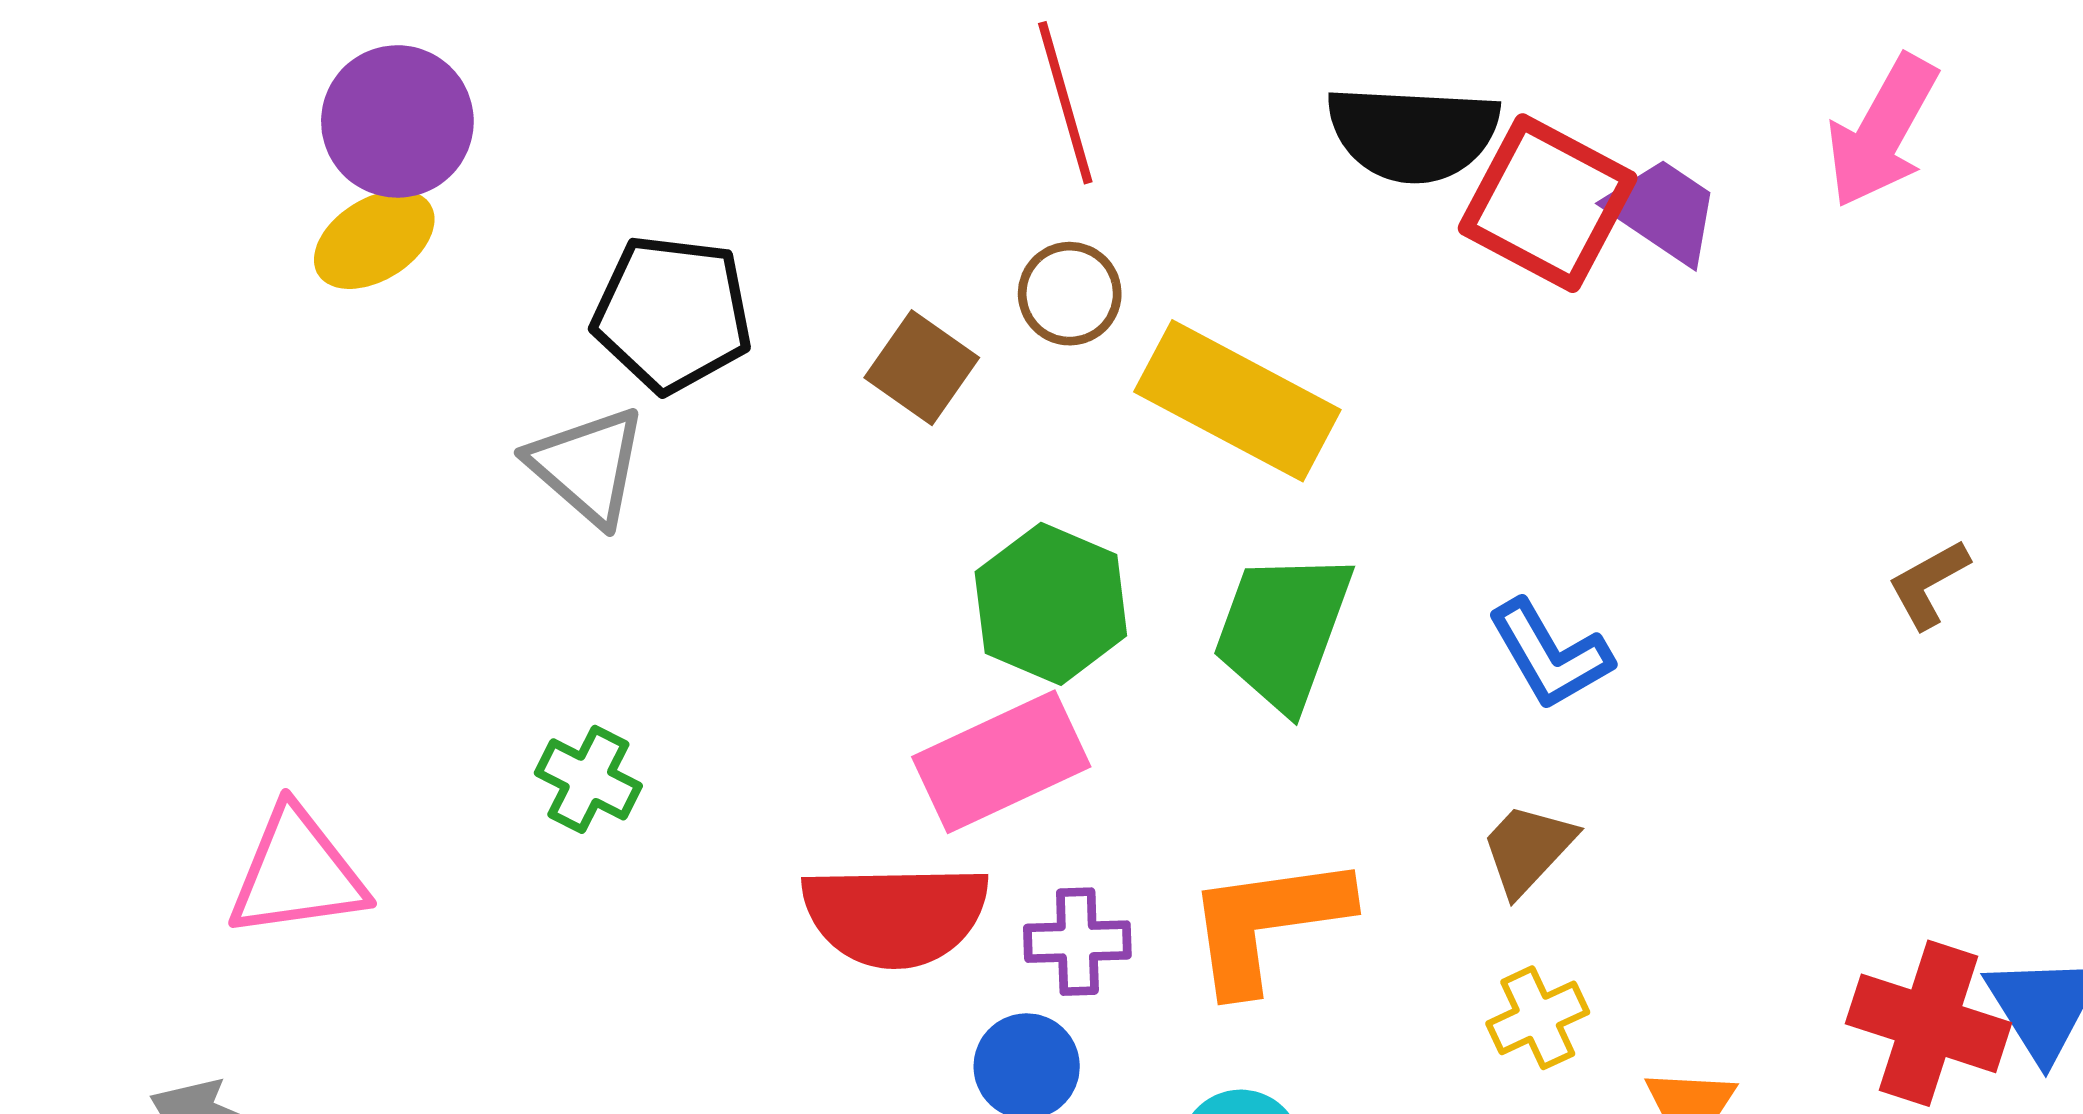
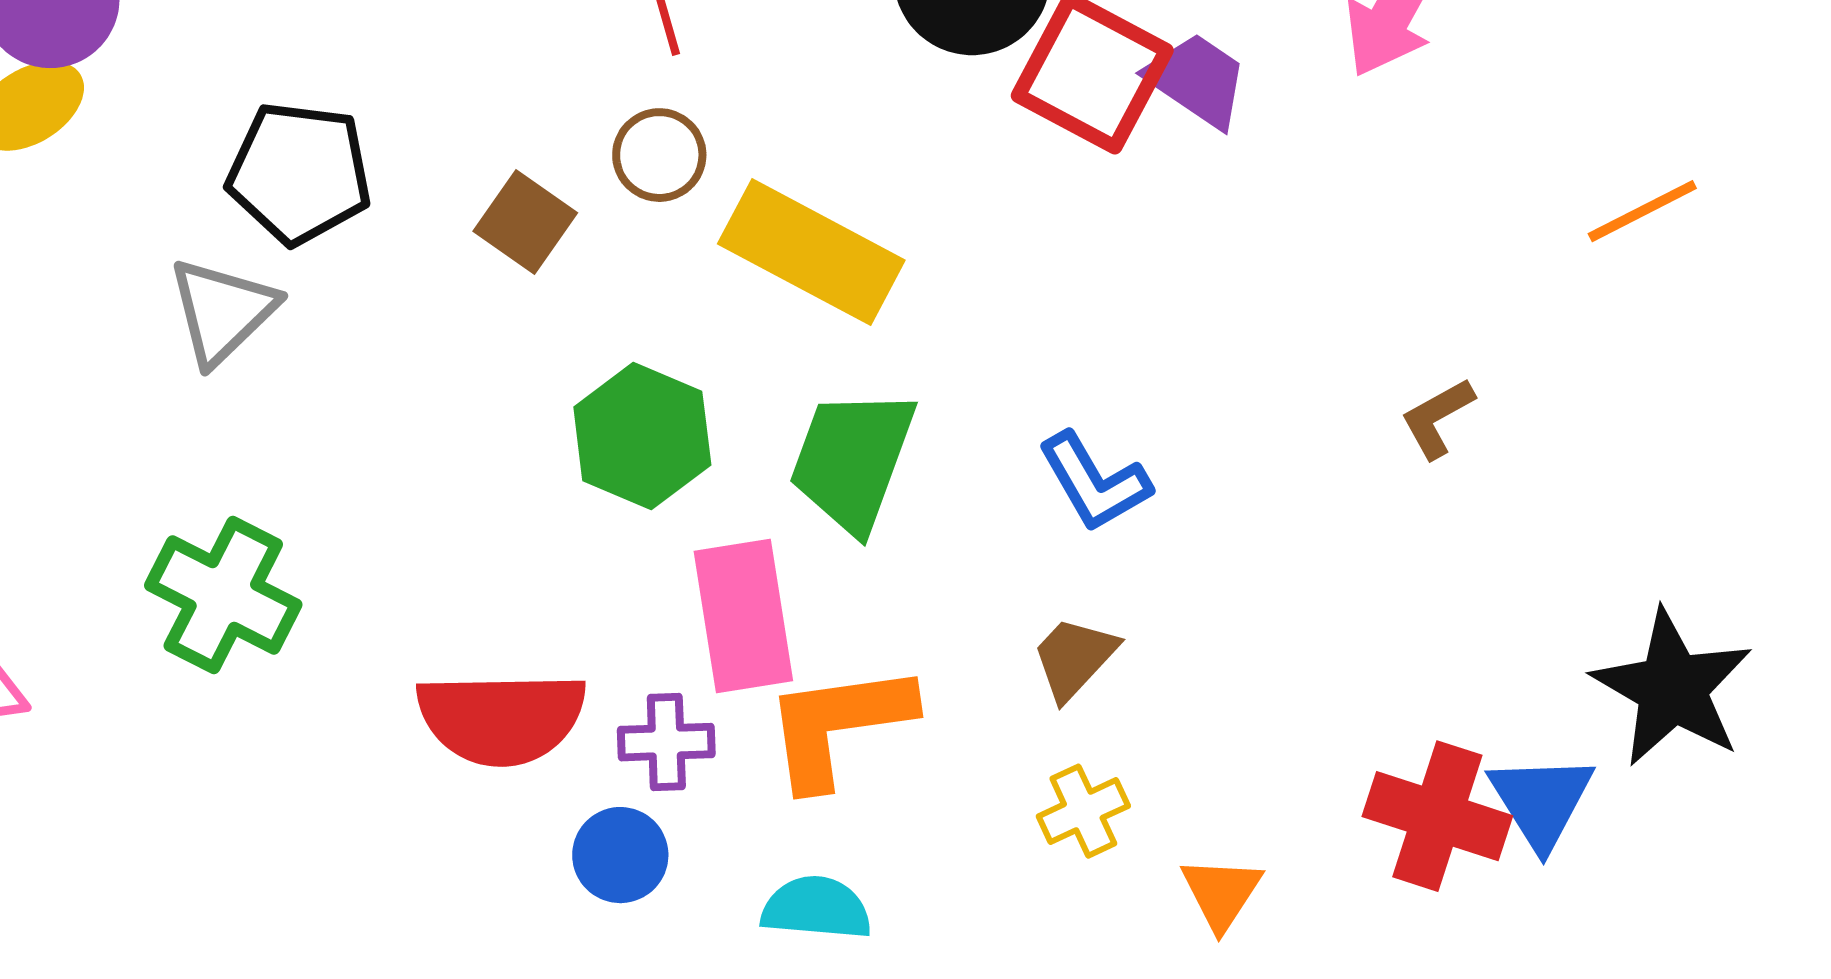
gray triangle: (587, 466) -> (222, 311), turned 35
pink rectangle: (1001, 762) -> (743, 616), moved, turned -74
green cross: (588, 779) -> (223, 595), size x1.6

